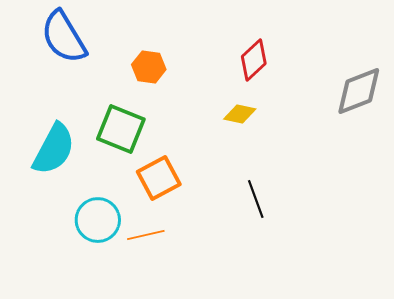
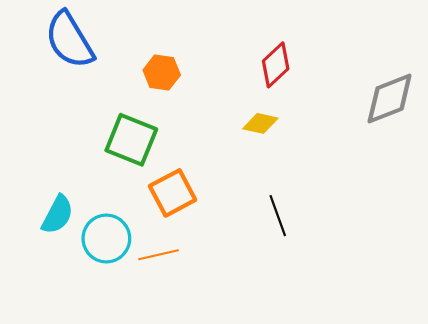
cyan semicircle: (54, 149) -> (58, 215), moved, size x0.7

